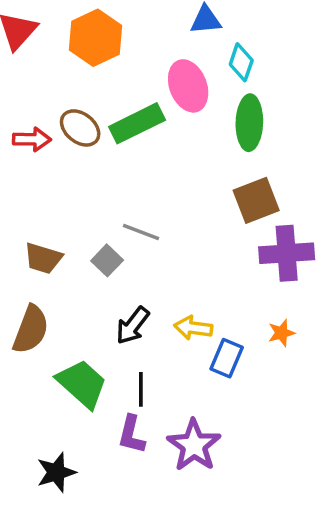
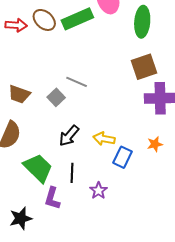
purple L-shape: (131, 435) -> (52, 198), moved
purple star: (194, 445) -> (99, 191), moved, size x0.6

